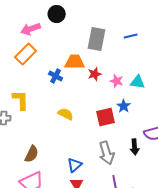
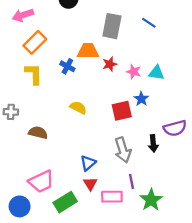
pink arrow: (31, 29) -> (23, 15), moved
blue line: (131, 36) -> (149, 23), turned 48
yellow L-shape: (21, 100) -> (34, 74), moved
brown semicircle: (32, 154) -> (38, 133), moved, turned -102

